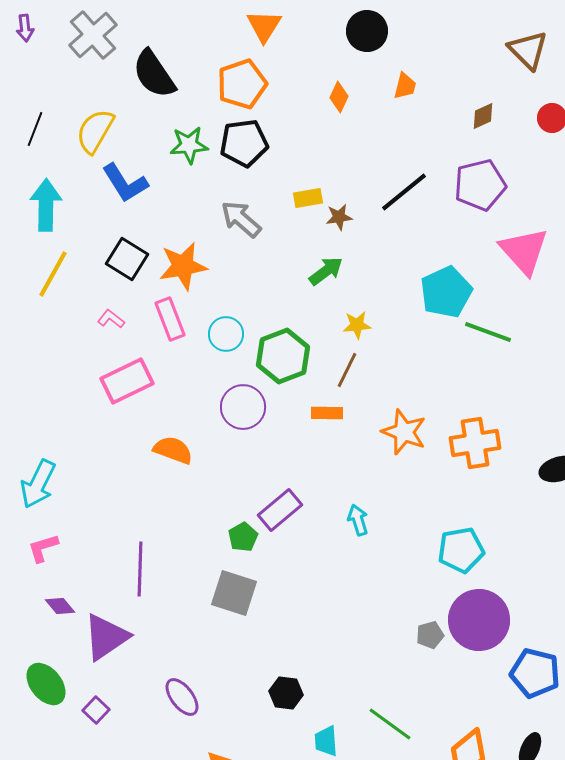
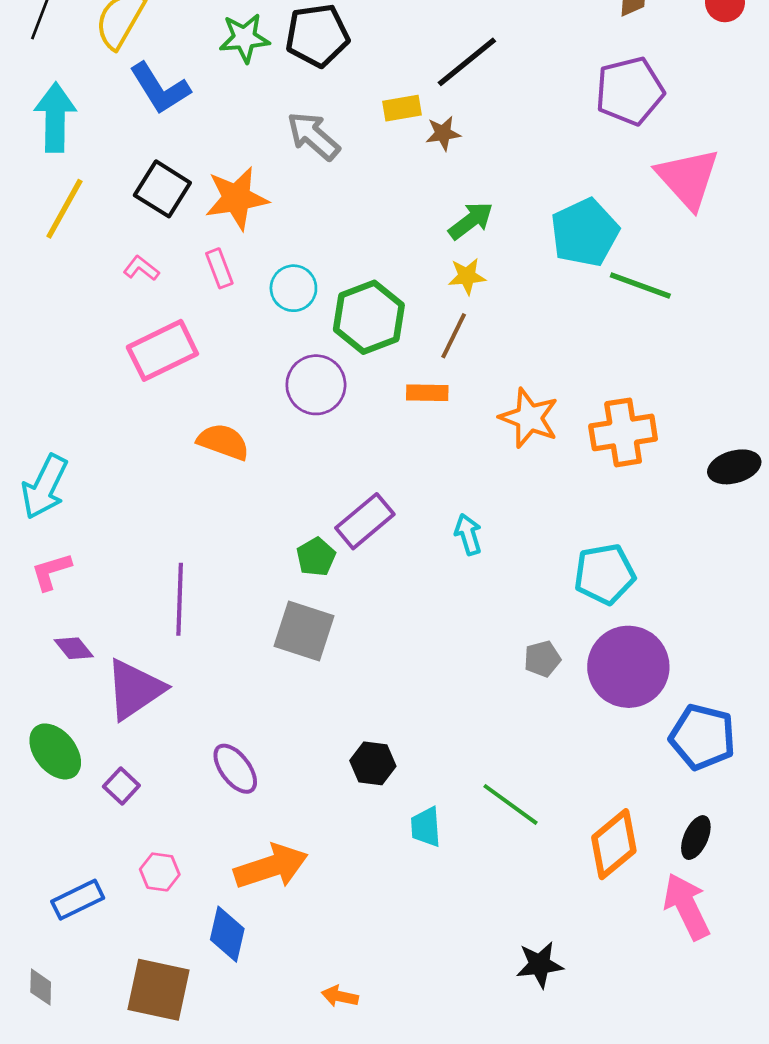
black line: (404, 192) -> (467, 62), moved
green arrow: (326, 271) -> (471, 221), moved
pink rectangle: (170, 319) -> (219, 268), size x0.7
gray pentagon: (430, 635) -> (542, 659), moved

